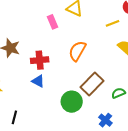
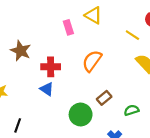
yellow line: (113, 23) -> (132, 35), turned 48
brown rectangle: (92, 84) -> (104, 98), size x0.6

